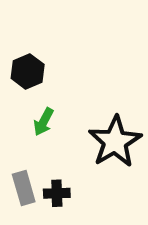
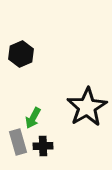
green arrow: (44, 122) -> (33, 118), moved

